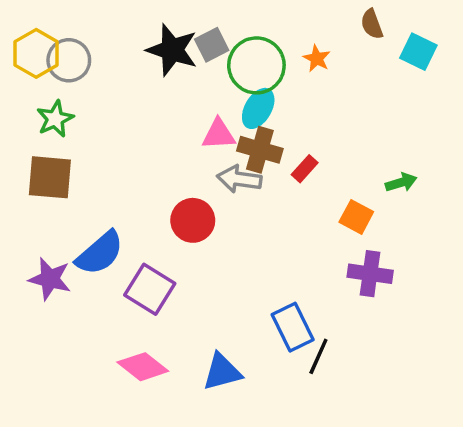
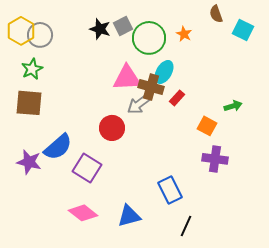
black star: (172, 50) -> (100, 29), size x0.7
cyan ellipse: (258, 108) -> (164, 72), moved
pink triangle: (219, 134) -> (127, 78), size x1.4
gray arrow: (239, 179) -> (139, 104), turned -45
black line: (318, 356) -> (186, 226), moved

